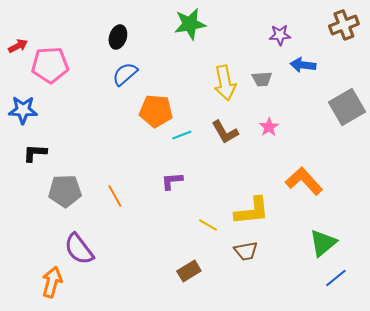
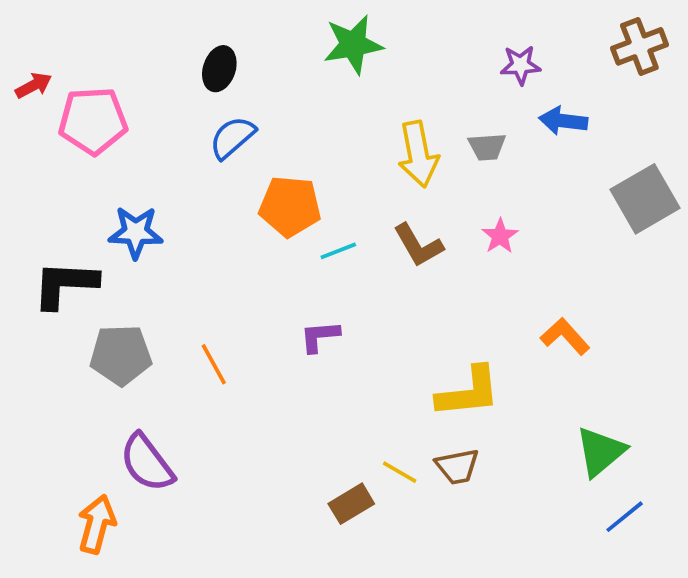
blue star: (23, 110) -> (136, 232), moved
black L-shape: (35, 153) -> (65, 284), size x1.5
orange L-shape: (304, 181) -> (565, 336), size x0.7
yellow line: (208, 225) -> (400, 472), moved

